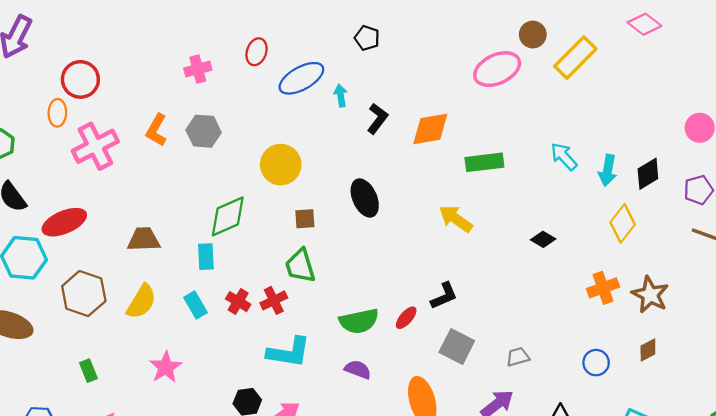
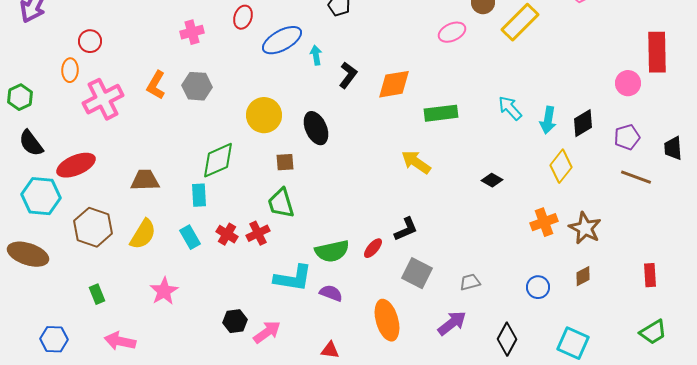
pink ellipse: (497, 69) -> (452, 32), size x0.7
red circle: (80, 79) -> (90, 41), size x0.7
black ellipse: (365, 198) -> (316, 128), moved
cyan L-shape: (289, 352) -> (293, 278), moved

